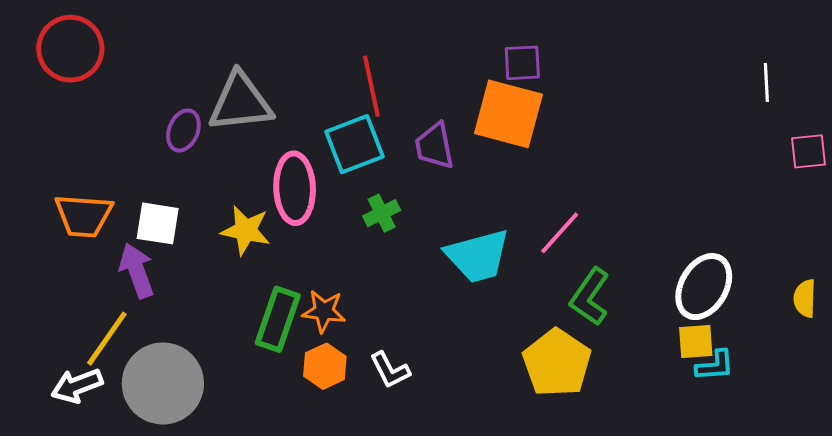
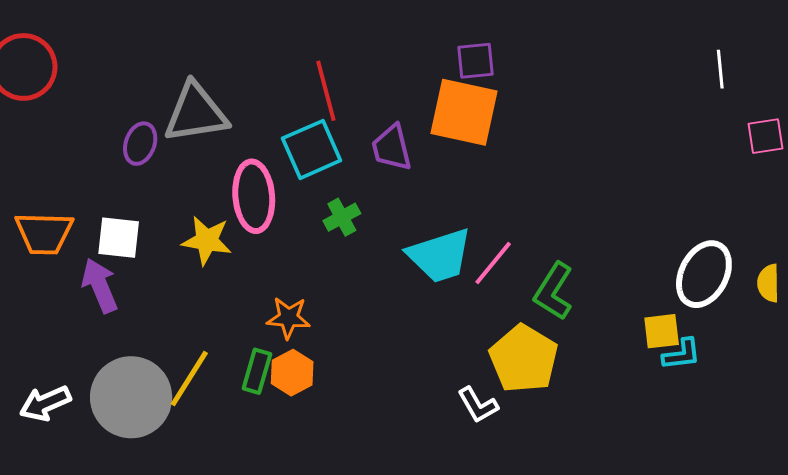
pink line: (560, 233) -> (493, 263), moved
white ellipse: (704, 287) -> (704, 274), moved
green rectangle: (278, 319) -> (257, 371), moved, size x0.7
yellow line: (107, 339) -> (189, 379), moved
white L-shape: (390, 370) -> (478, 405), moved

